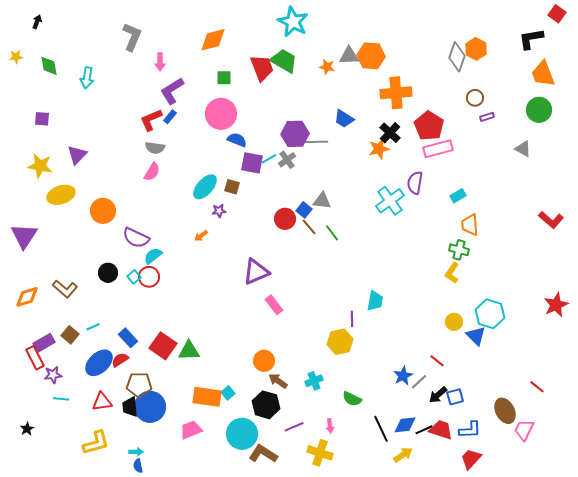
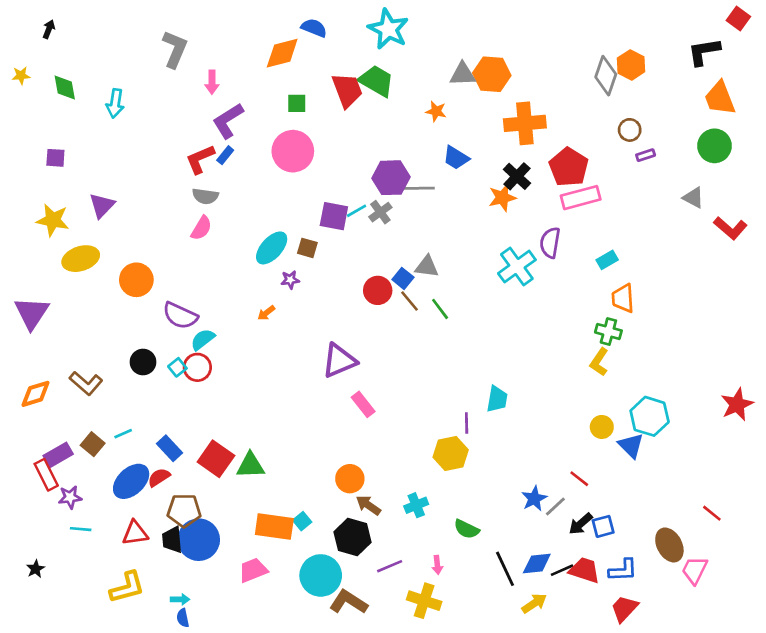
orange star: (327, 67) -> (436, 111), moved
blue semicircle: (237, 140) -> (314, 28), moved
red L-shape: (551, 220) -> (730, 228), moved

